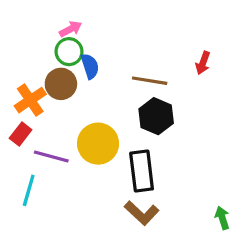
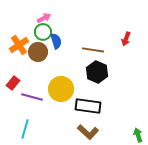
orange cross: (30, 100) -> (19, 45), moved
black rectangle: (142, 171) -> (88, 106), turned -75
cyan line: (29, 190) -> (25, 129), moved

